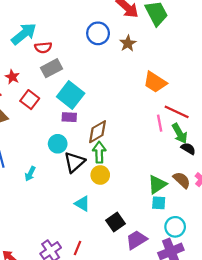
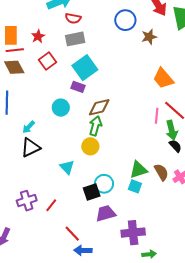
black triangle: (74, 162) -> (31, 148), moved
cyan circle: (175, 227) -> (104, 184), moved

